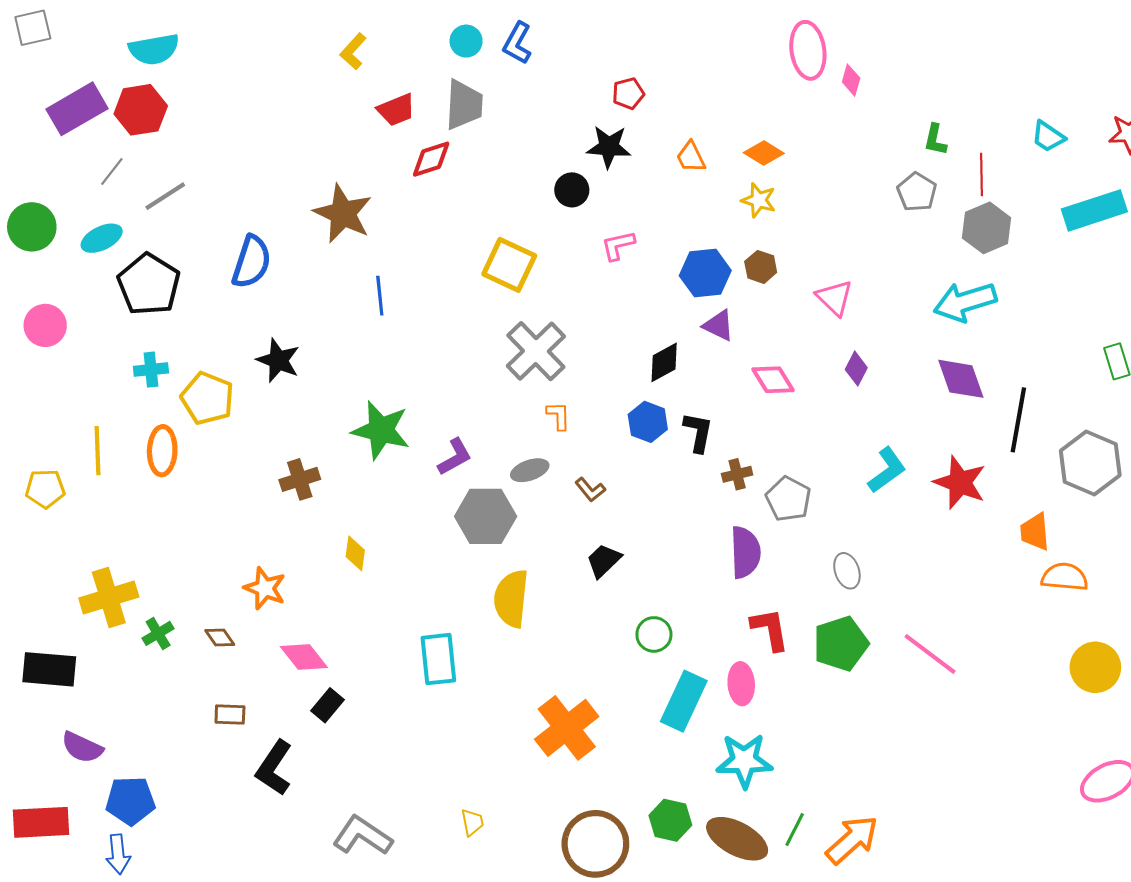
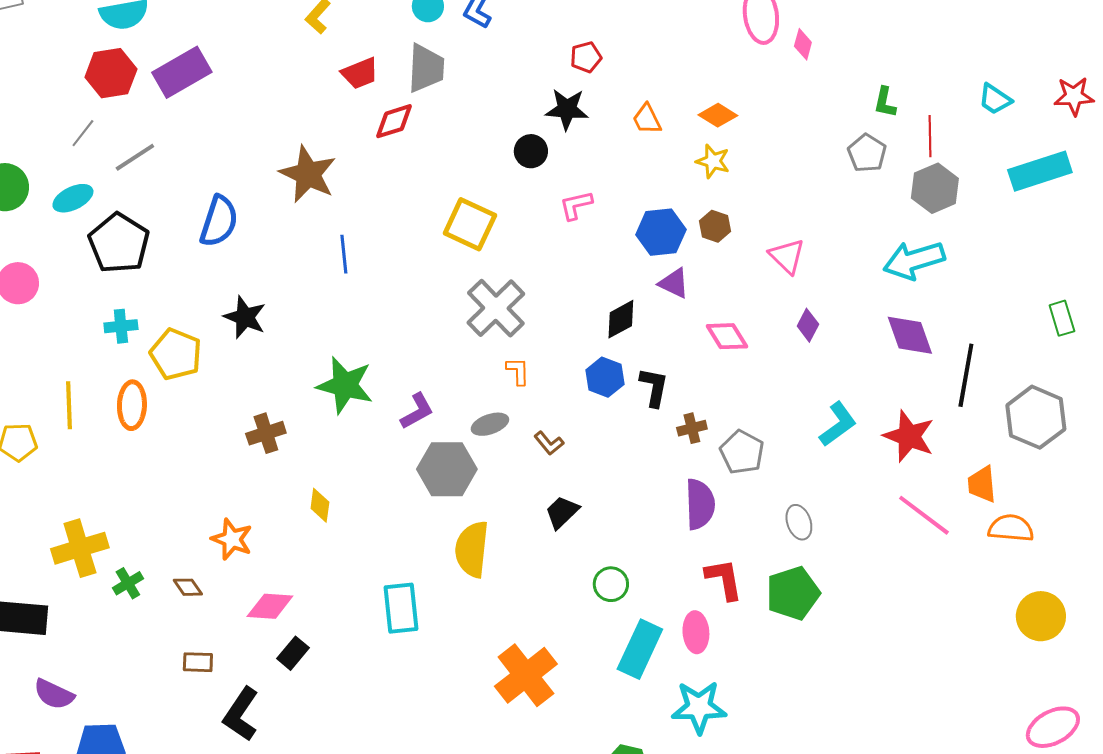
purple rectangle: (77, 109) -> (182, 72), moved
pink line: (930, 654) -> (924, 515), moved
pink diamond: (304, 657) -> (270, 606), turned -48

